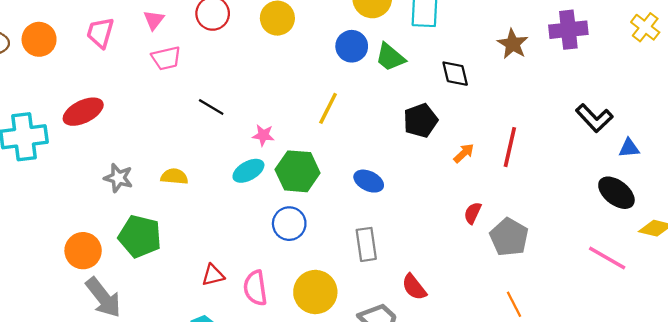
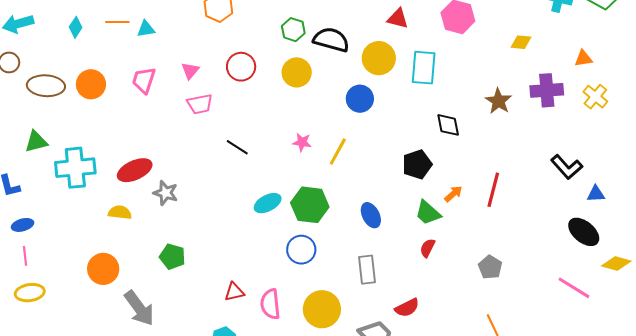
yellow cross: (645, 27) -> (595, 97), moved
green trapezoid: (390, 57) -> (428, 213), moved
red ellipse: (83, 112) -> (135, 170), moved
pink star: (263, 135) -> (302, 142), moved
yellow semicircle: (174, 176) -> (120, 212), moved
gray star: (118, 178) -> (166, 193), moved
blue ellipse: (369, 181) -> (371, 215), turned 35
red semicircle: (473, 213) -> (428, 248), moved
green pentagon: (140, 236) -> (172, 257), size x0.7
gray pentagon: (509, 237) -> (490, 267), size x0.7
orange circle: (83, 251) -> (103, 269), moved
red semicircle: (414, 287) -> (407, 308), turned -80

